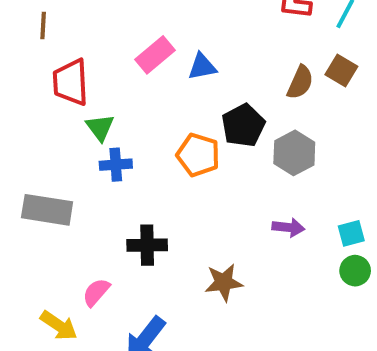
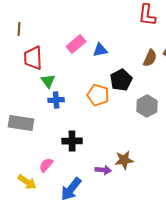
gray hexagon: (294, 153) -> (147, 106), moved
purple arrow: (288, 227) -> (103, 170), moved
brown star: (224, 282) -> (124, 160), moved

